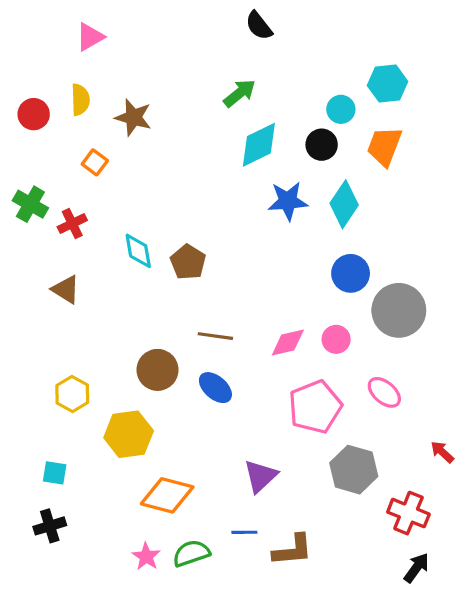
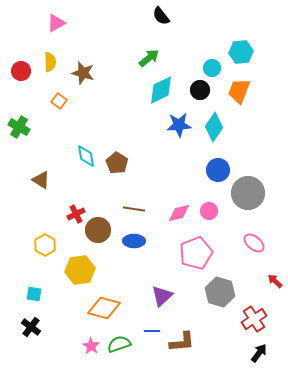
red cross: (72, 224) -> (76, 214), moved
blue ellipse: (215, 388) -> (134, 241), turned -40
pink ellipse: (384, 392) -> (254, 243), moved
red cross: (408, 513) -> (254, 319), turned 35
black cross: (50, 526) -> (31, 327), turned -36

